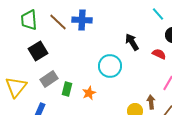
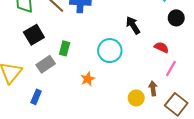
red semicircle: (159, 54) -> (161, 47), moved
green rectangle: (67, 89) -> (65, 48), moved

